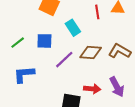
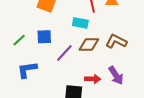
cyan rectangle: (73, 28) -> (80, 23), moved, turned -42

